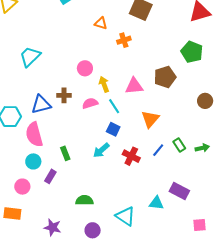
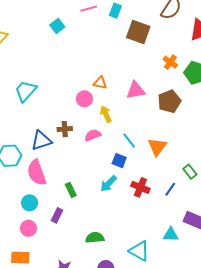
orange triangle: (101, 23) -> (100, 83), moved
orange cross: (124, 40) -> (170, 62), moved, turned -32
pink triangle: (134, 86) -> (136, 90), moved
cyan line: (114, 106) -> (129, 141), moved
blue line: (158, 150) -> (170, 189), moved
cyan circle: (33, 161) -> (30, 203), moved

